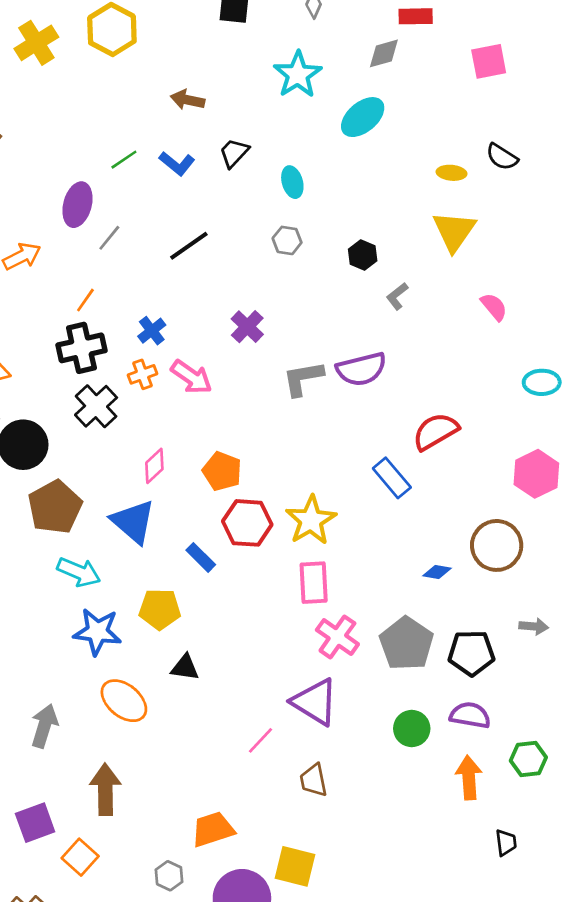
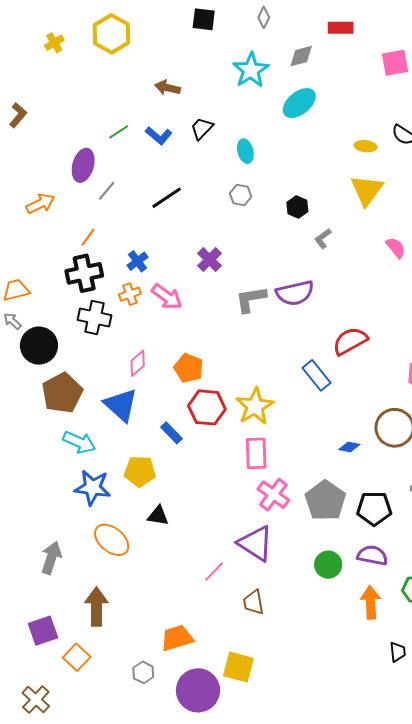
yellow cross: (36, 43) -> (54, 43), size x0.6
gray diamond: (384, 53) -> (301, 56), moved
black cross: (96, 406) -> (94, 318), turned -36

